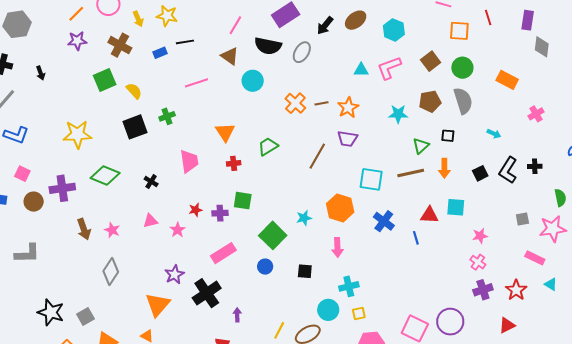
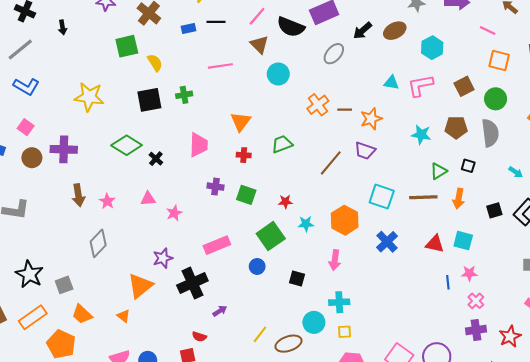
pink line: (235, 25) -> (257, 16), moved
black semicircle: (268, 46) -> (291, 27), moved
green diamond: (105, 176) -> (127, 145), moved
red star: (195, 210) -> (285, 202), moved
purple cross: (220, 213) -> (216, 187), moved
pink star: (480, 236) -> (469, 273), moved
blue line: (416, 238) -> (448, 282), moved
purple arrow: (237, 315) -> (220, 311), turned 48

